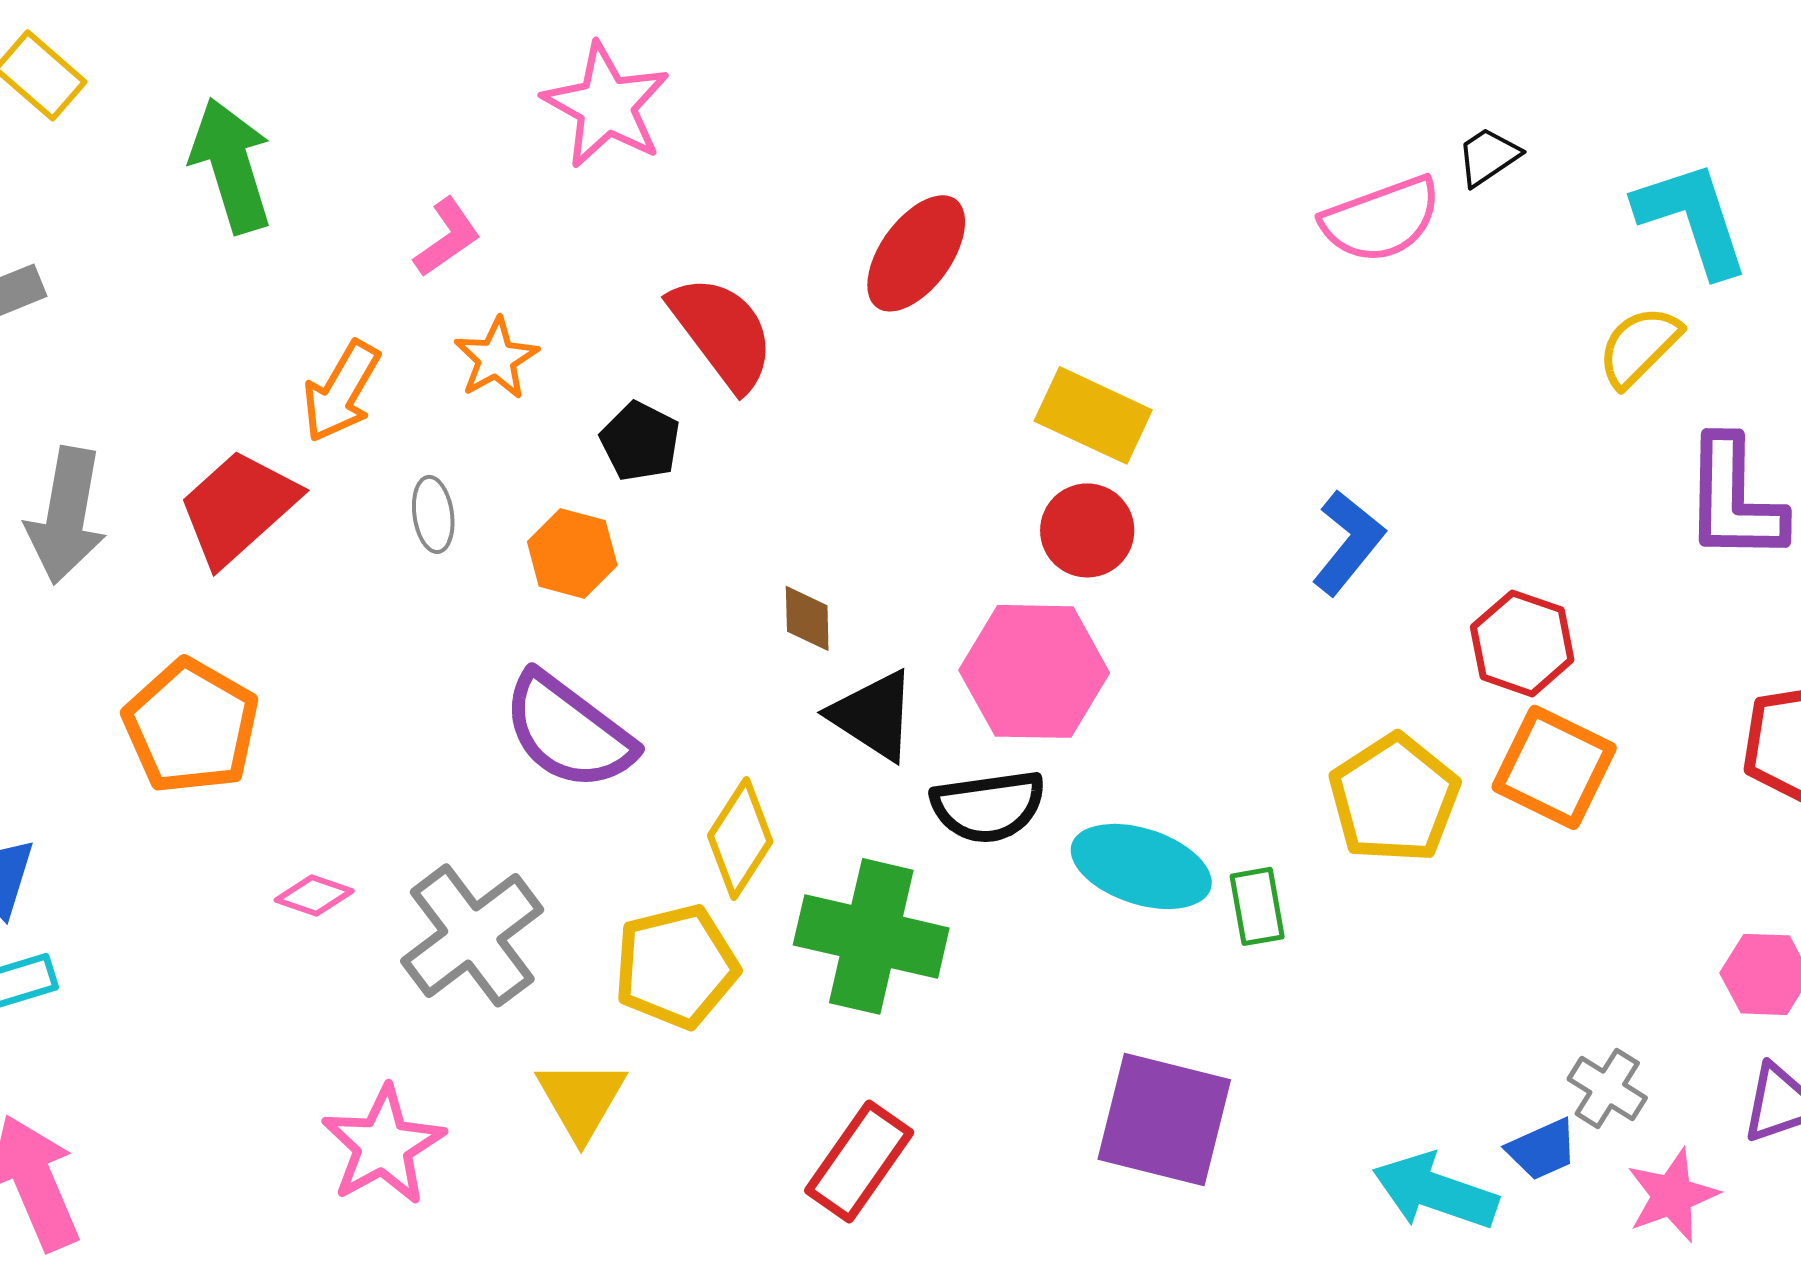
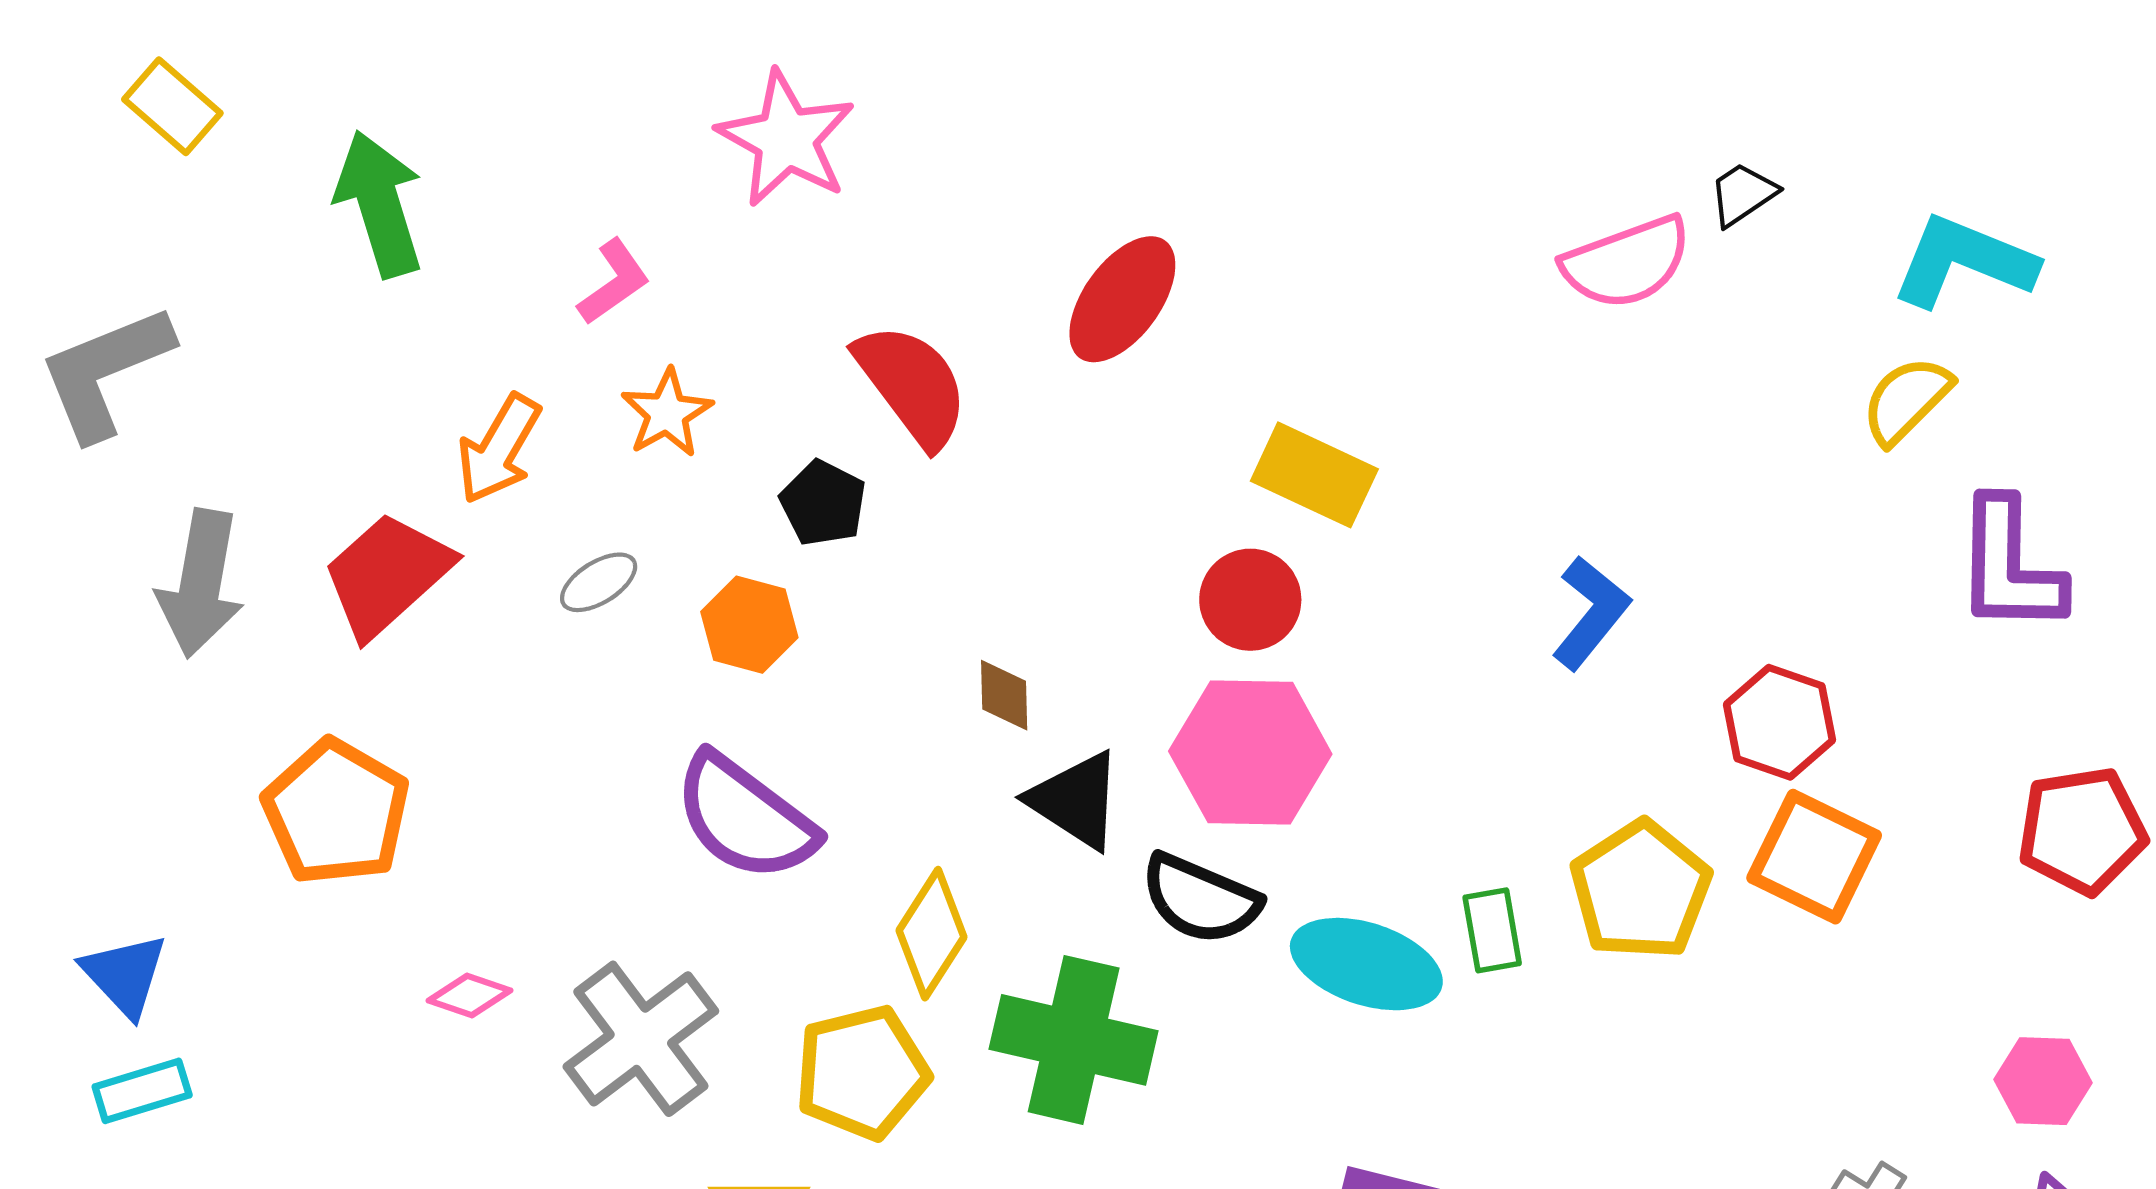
cyan L-shape: (1692, 218) -> (1964, 261), turned -50
gray ellipse: (433, 514) -> (599, 582), turned 66
red circle: (1087, 530) -> (1250, 600), moved
black semicircle: (988, 806) -> (1200, 899), turned 31
green rectangle: (1257, 906) -> (1492, 930), moved

